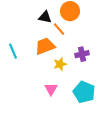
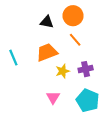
orange line: (59, 29) -> (75, 40), moved
purple cross: (82, 54) -> (86, 69), moved

